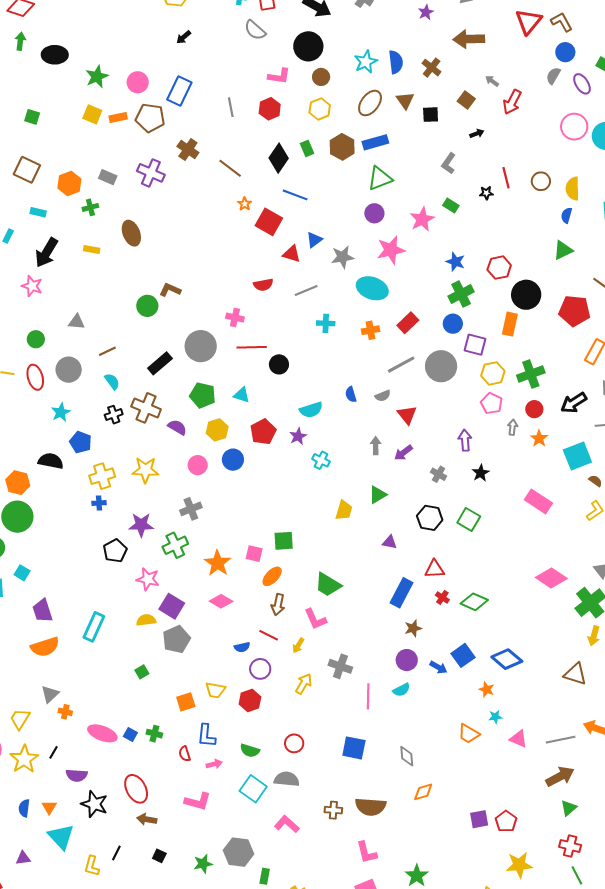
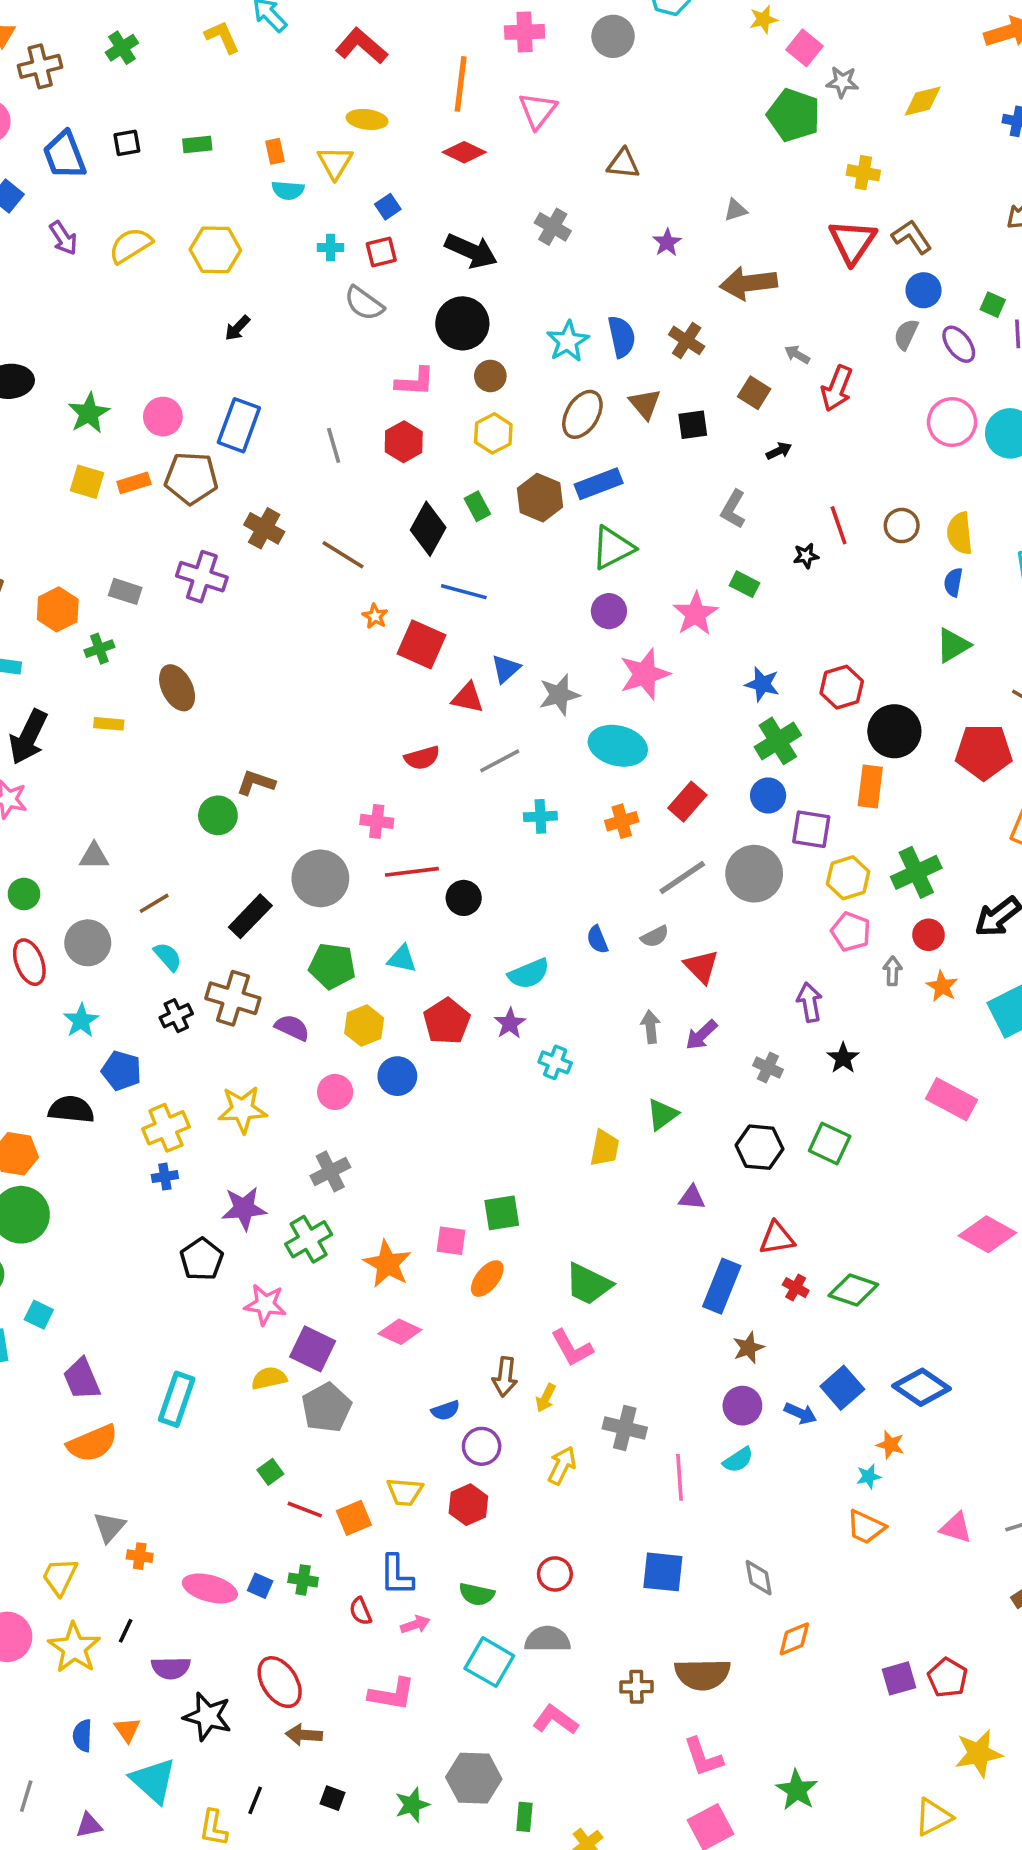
brown arrow: (278, 605) -> (505, 1377), moved
red line: (269, 635) -> (305, 1510), moved
cyan star: (495, 717) -> (869, 1476), moved

